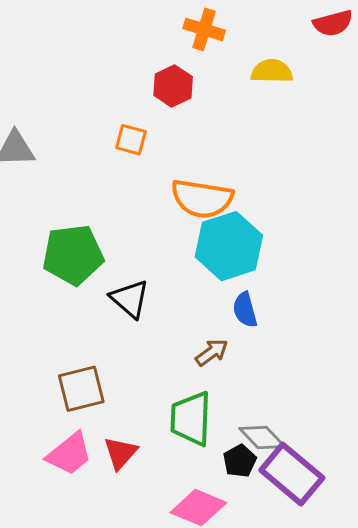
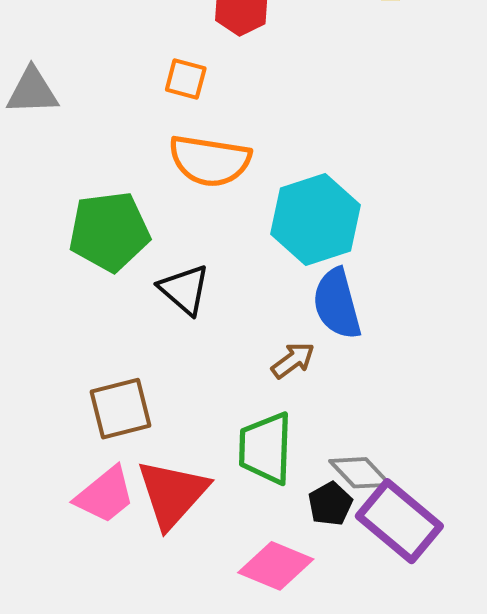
orange semicircle: (202, 199) -> (210, 161), moved
blue semicircle: (245, 310) -> (337, 304), size x1.5
red triangle: (120, 453) -> (172, 494), size x1.6

